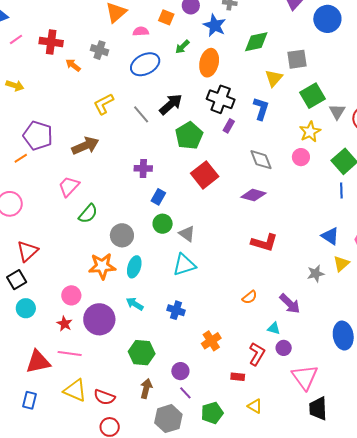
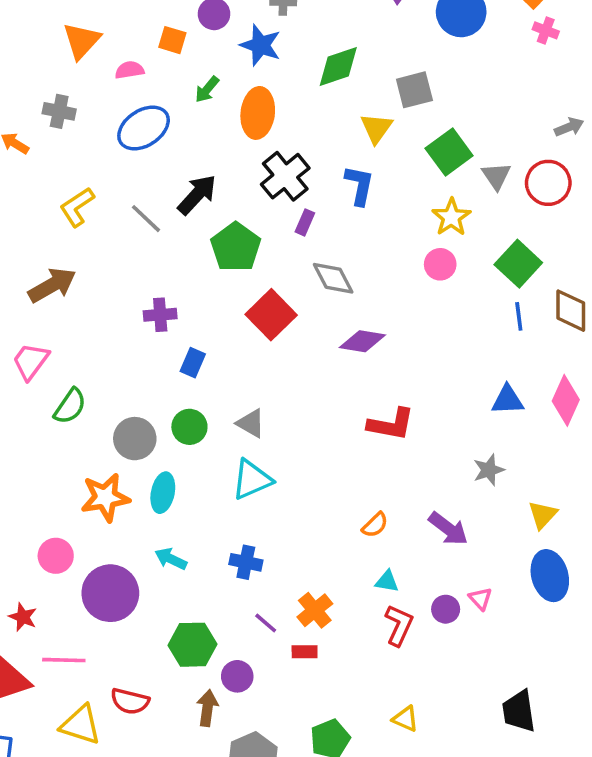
black cross: (221, 99) -> (285, 176), turned 36
gray diamond: (261, 160) -> (333, 278), moved
green circle: (163, 224) -> (189, 427), moved
blue triangle: (330, 236) -> (508, 400), turned -30
yellow triangle: (341, 264) -> (543, 515), moved
red star: (64, 324) -> (23, 617), moved
cyan triangle: (274, 328) -> (387, 581), moved
purple circle: (180, 371) -> (237, 676), moved
red rectangle: (238, 377) -> (305, 652), moved
pink triangle: (305, 377) -> (480, 599), moved, size x0.5
purple line: (185, 393) -> (266, 623), moved
red semicircle: (104, 397) -> (130, 701), moved

